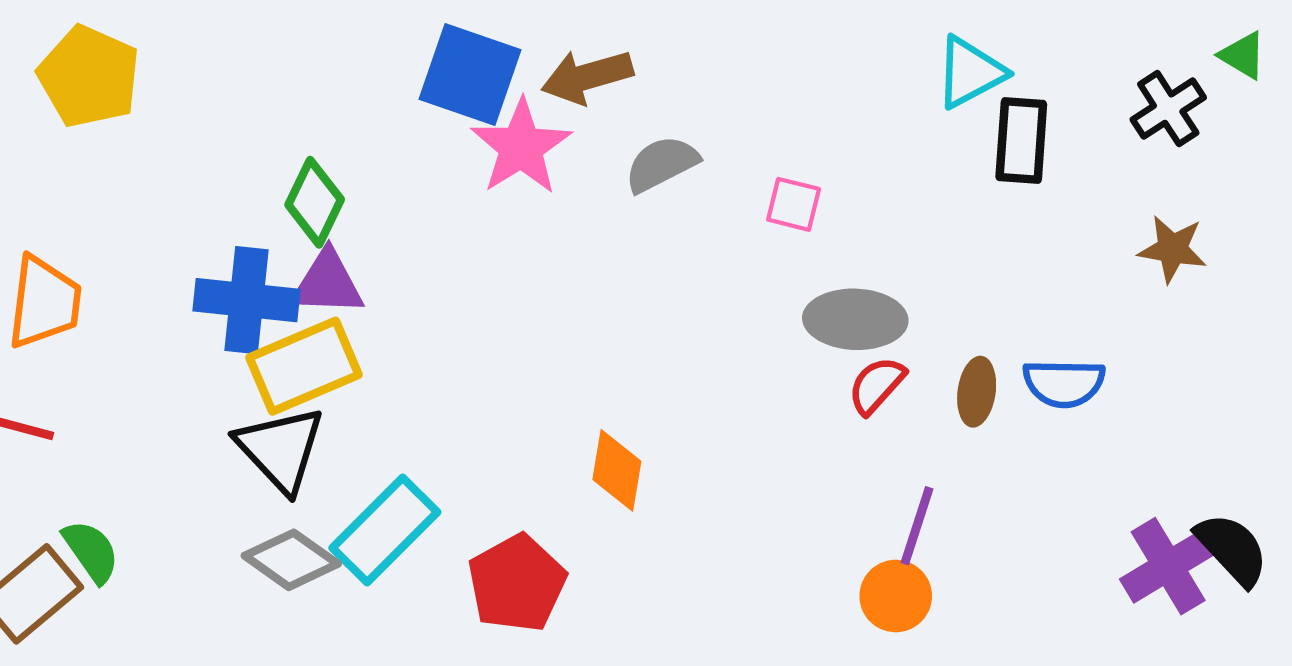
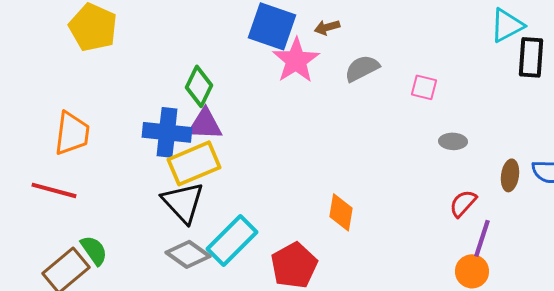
brown arrow: (587, 77) -> (327, 27), size x0.6
gray ellipse: (855, 319) -> (453, 141), size x0.6
red semicircle: (877, 385) -> (463, 203), moved

